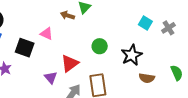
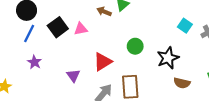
pink triangle: (47, 34) -> (81, 29), turned -40
black square: (25, 48) -> (58, 27), moved, turned 30
purple triangle: (51, 77) -> (73, 75), moved

